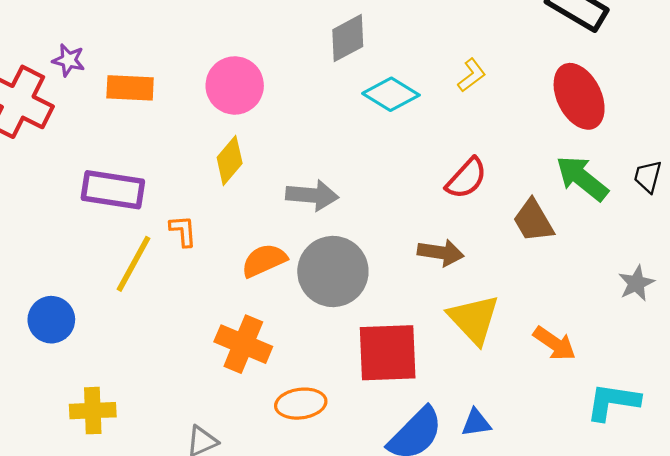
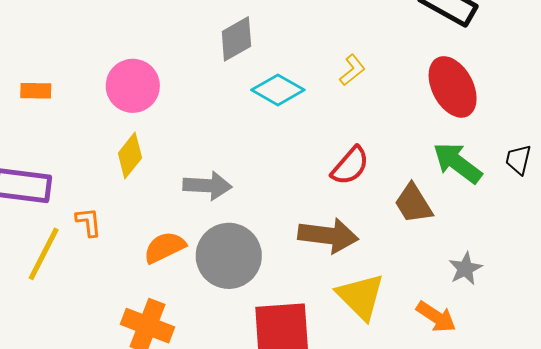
orange rectangle: (130, 88) -> (36, 91), size x0.7
brown arrow: (441, 253) -> (328, 236), size x1.4
gray star: (636, 283) -> (465, 269), moved

